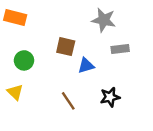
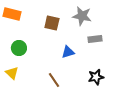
brown square: (66, 47) -> (52, 23), moved
black star: (110, 97) -> (96, 77), moved

